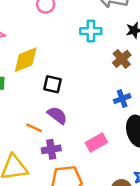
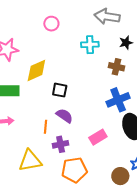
brown cross: (122, 59) -> (116, 67), turned -35
blue cross: (122, 99) -> (118, 100), size x1.6
orange line: (34, 128) -> (46, 127), turned 72

